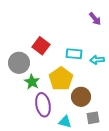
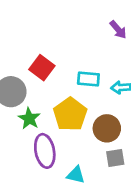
brown circle: (81, 97) -> (107, 128), moved
gray square: (93, 118) -> (115, 158), moved

